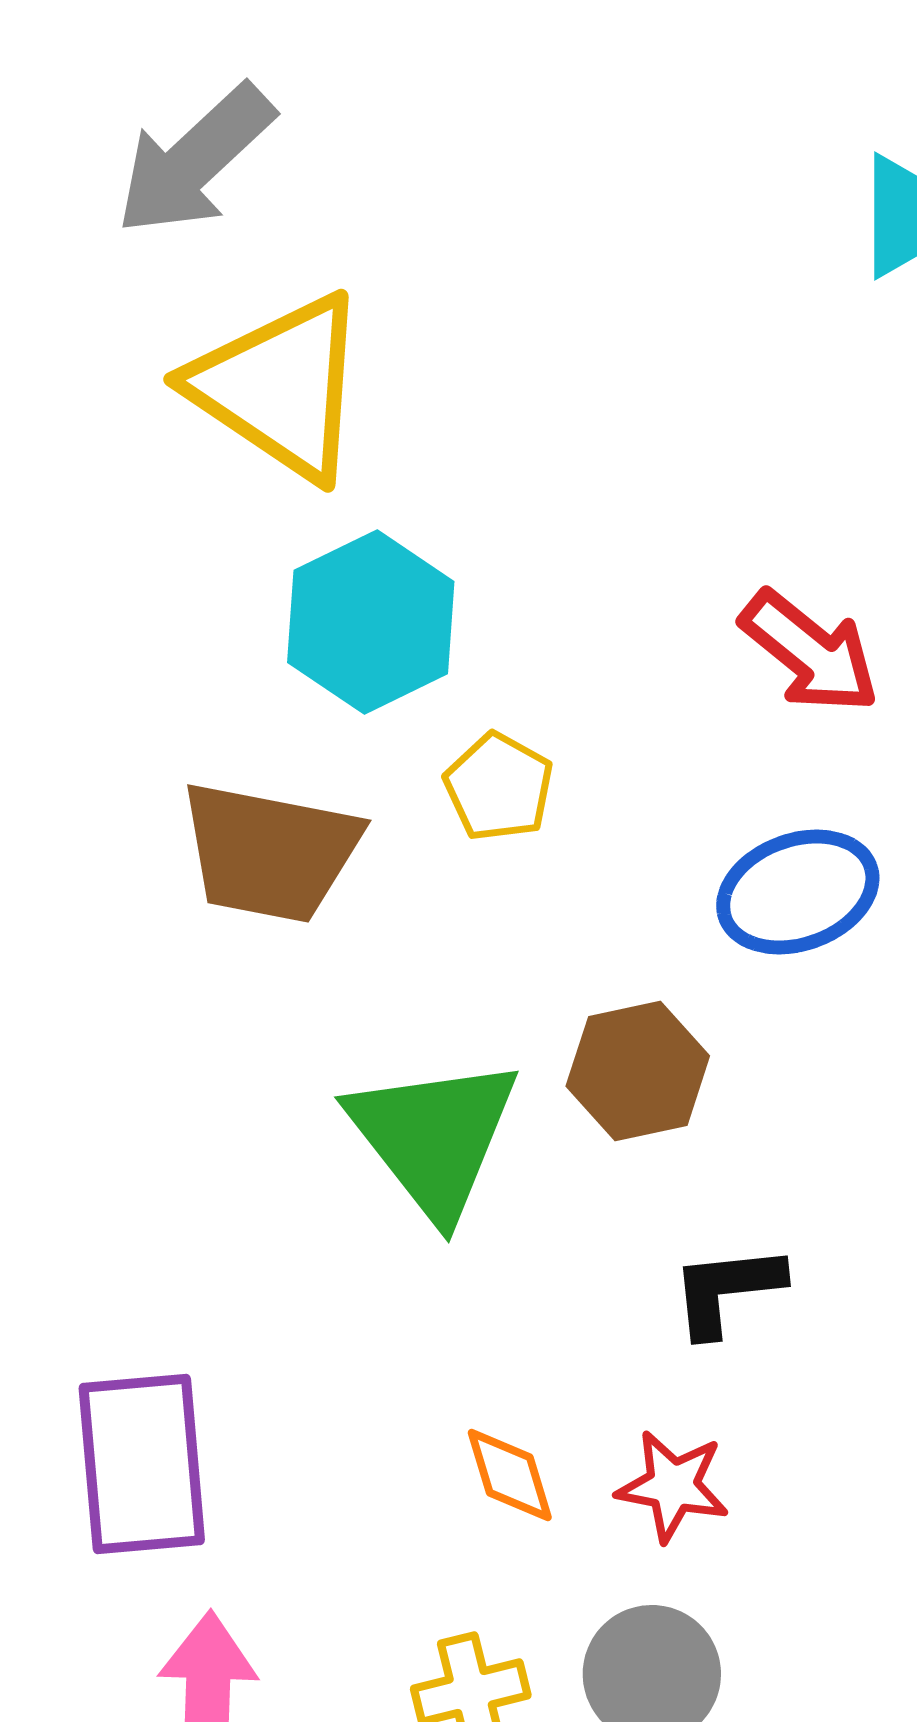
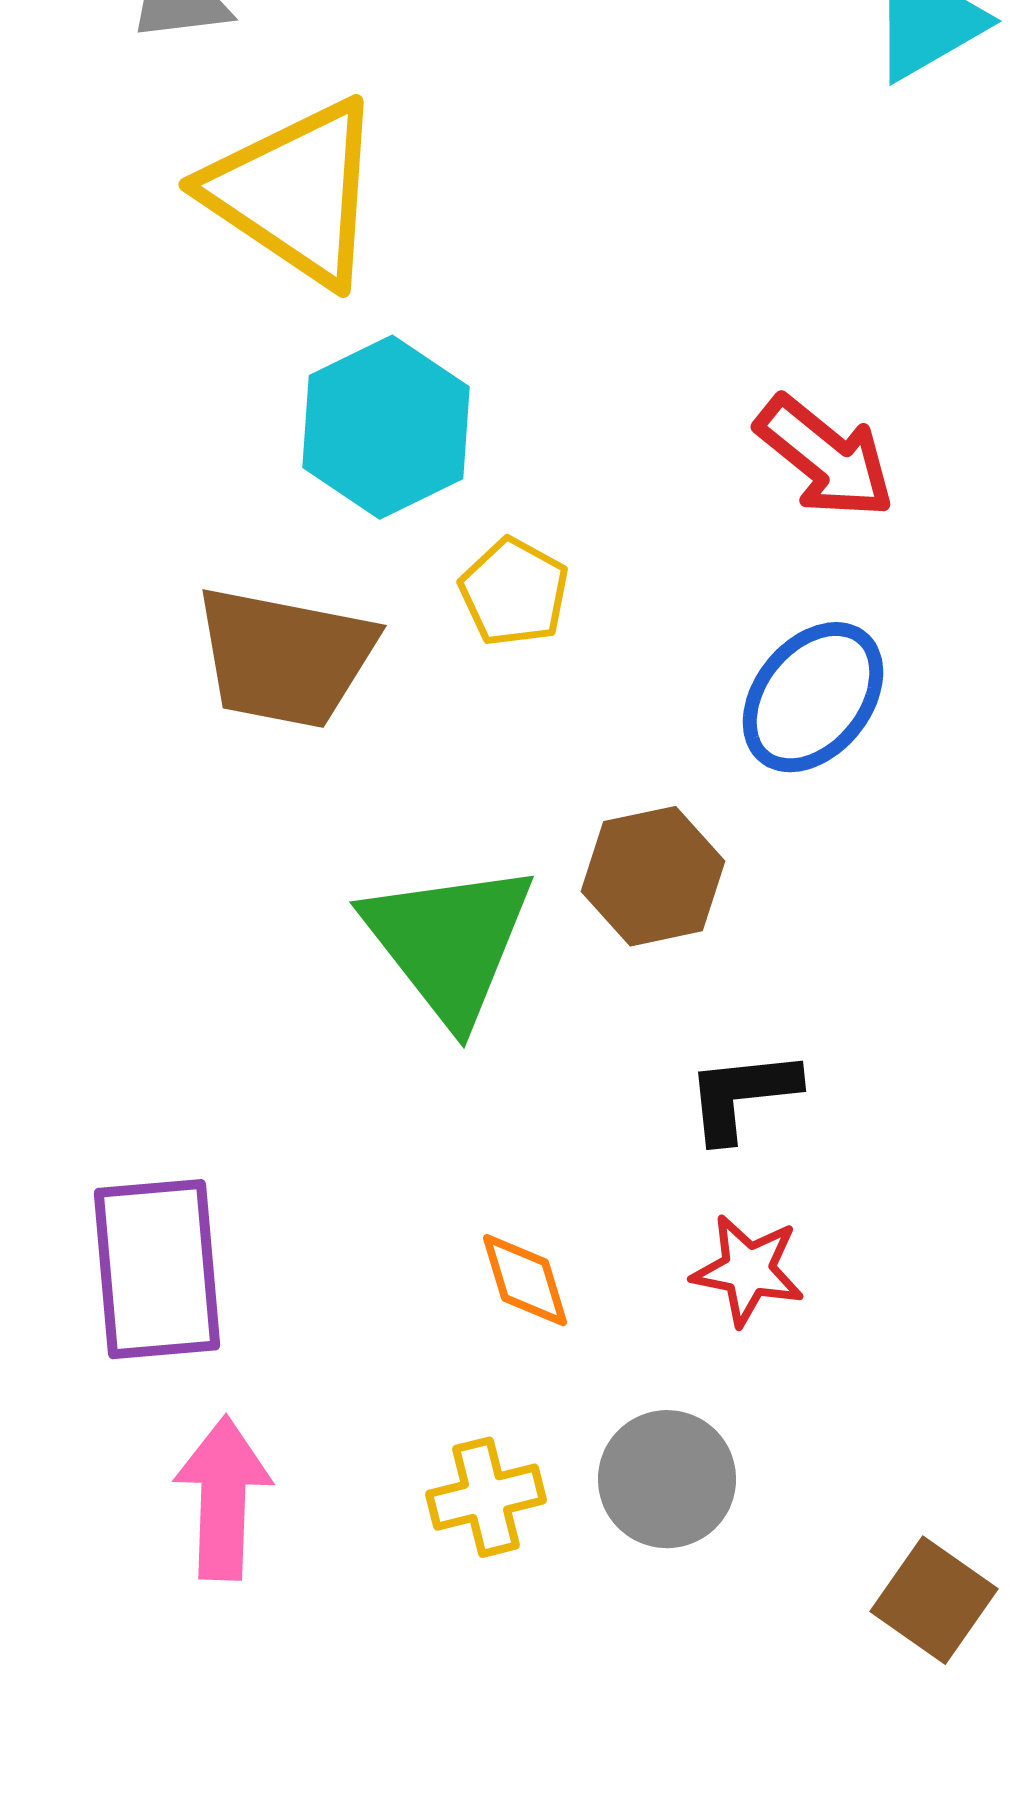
blue ellipse: (798, 892) -> (813, 697), turned -31
red star: (673, 1486) -> (748, 1270), moved

